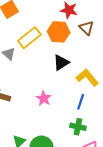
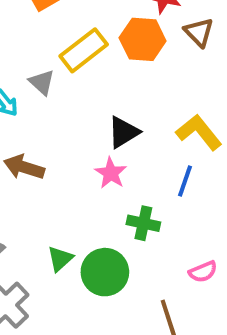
black triangle: (61, 63) -> (123, 132), moved
green cross: (78, 127) -> (143, 223), moved

